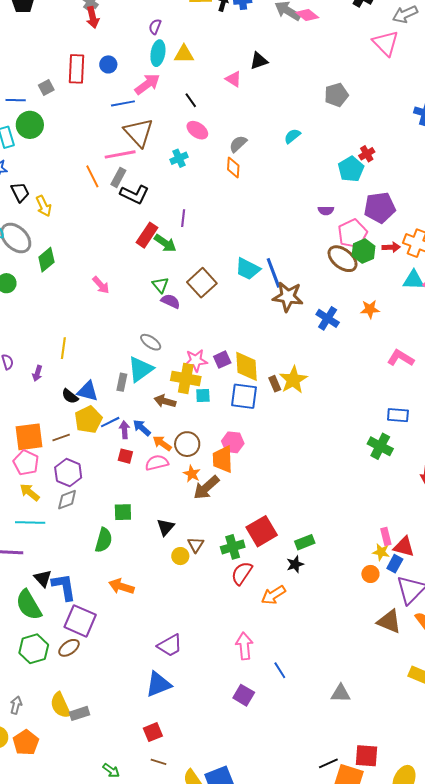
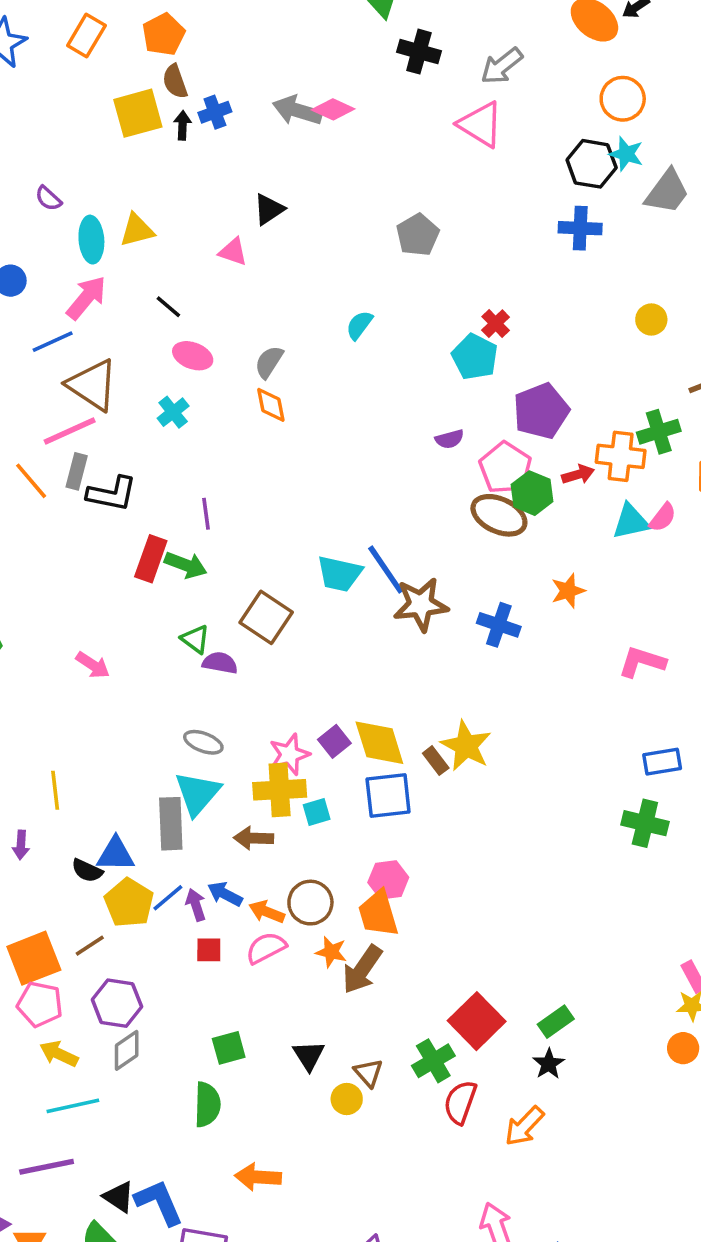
purple semicircle: (155, 27) -> (48, 198), moved, turned -56
gray rectangle: (122, 382) -> (171, 824), size x1.6

